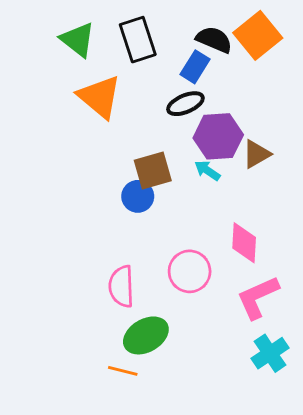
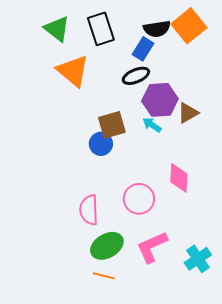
black semicircle: (214, 40) -> (157, 29), turned 148
pink L-shape: (258, 297) -> (152, 247), moved
orange line: (123, 371) -> (104, 276), moved

